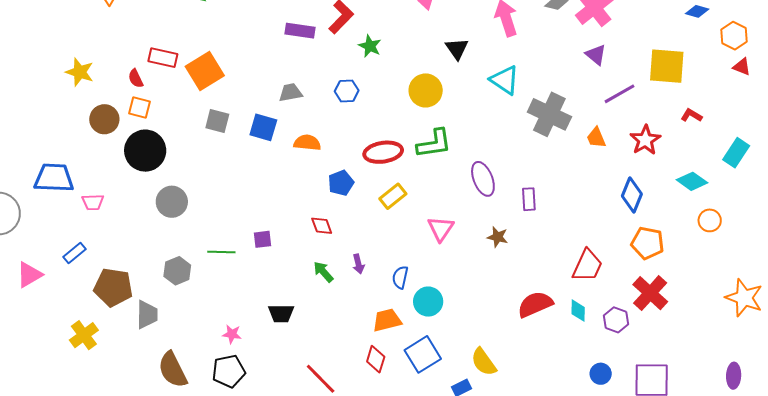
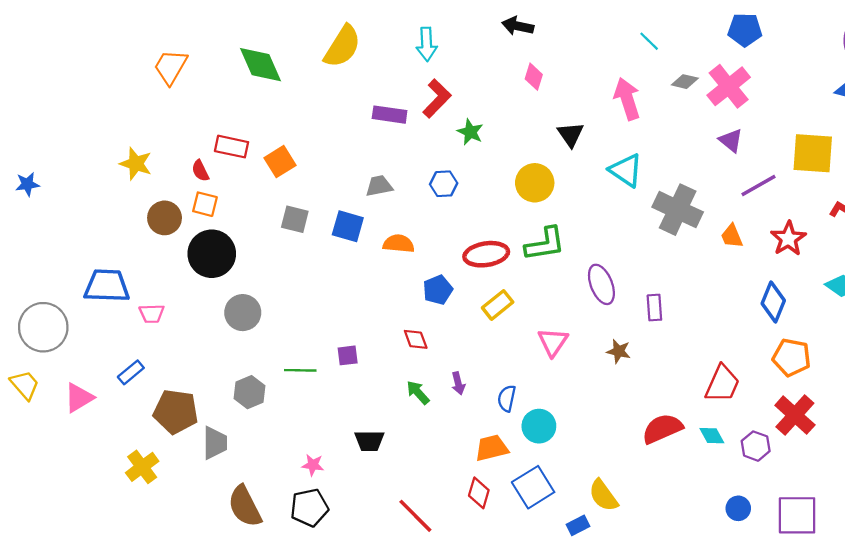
orange square: (205, 71) -> (280, 162), size x0.7
cyan diamond: (578, 311) -> (712, 436), turned -30

